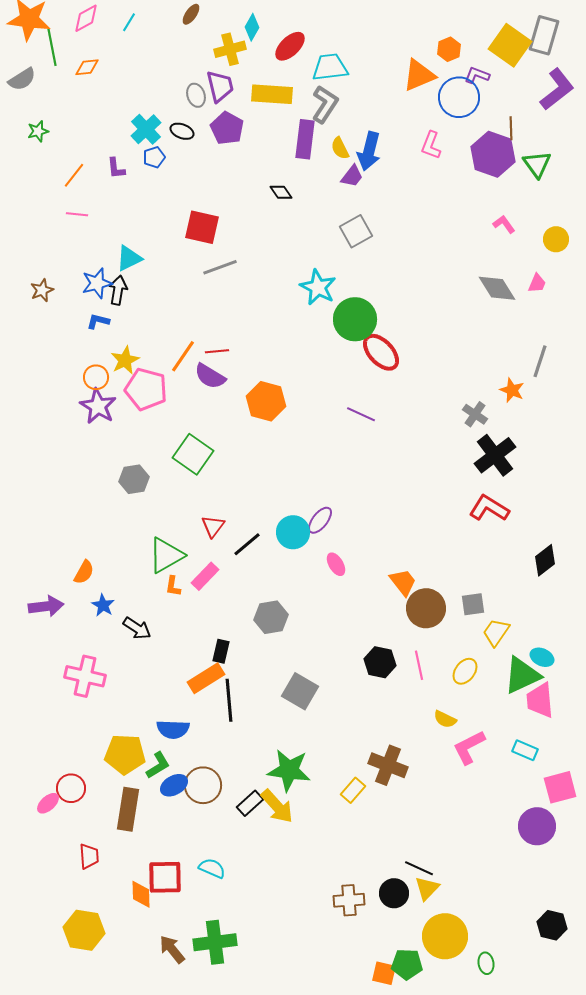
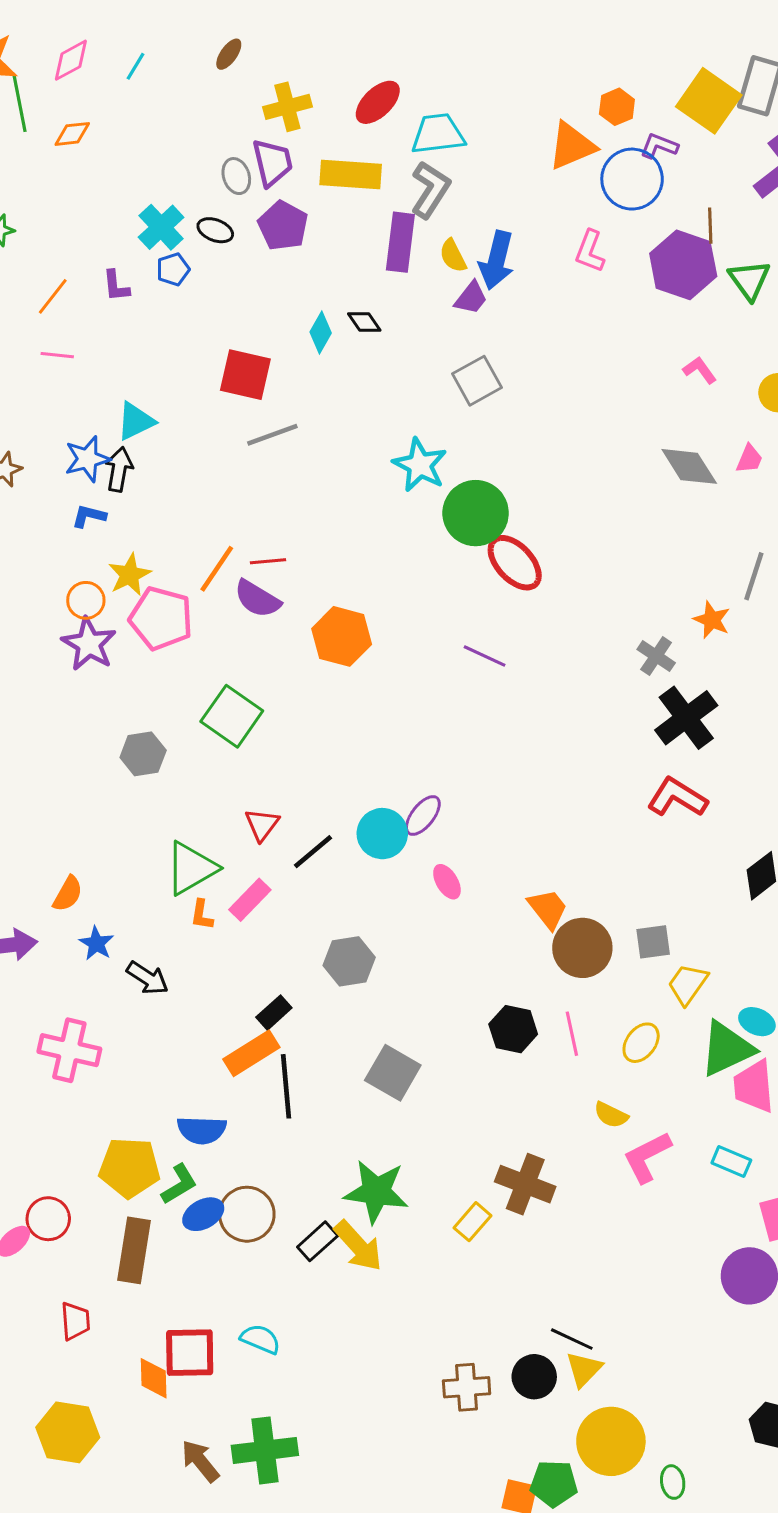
cyan diamond: (252, 27) -> (321, 333), moved
black rectangle: (221, 651) -> (274, 1013), turned 35

